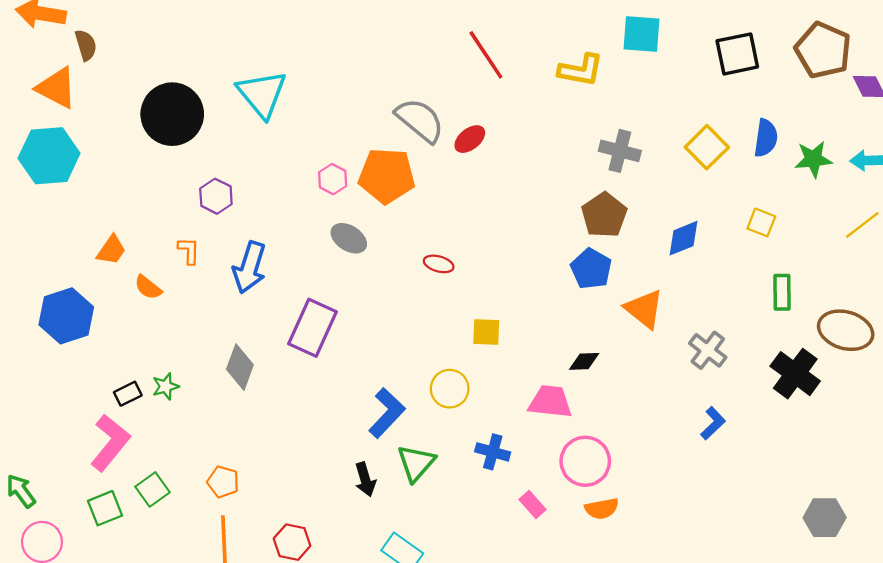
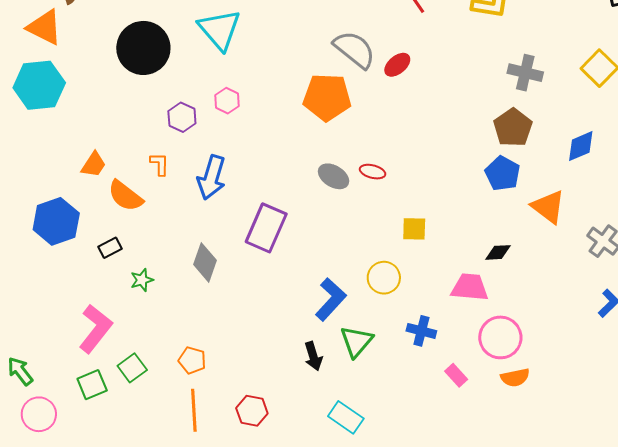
pink hexagon: (333, 179) -> (227, 101), moved
gray ellipse: (349, 238) -> (334, 176), moved
orange semicircle: (148, 287) -> (125, 196), size x1.5
black rectangle: (128, 394) -> (110, 248), moved

